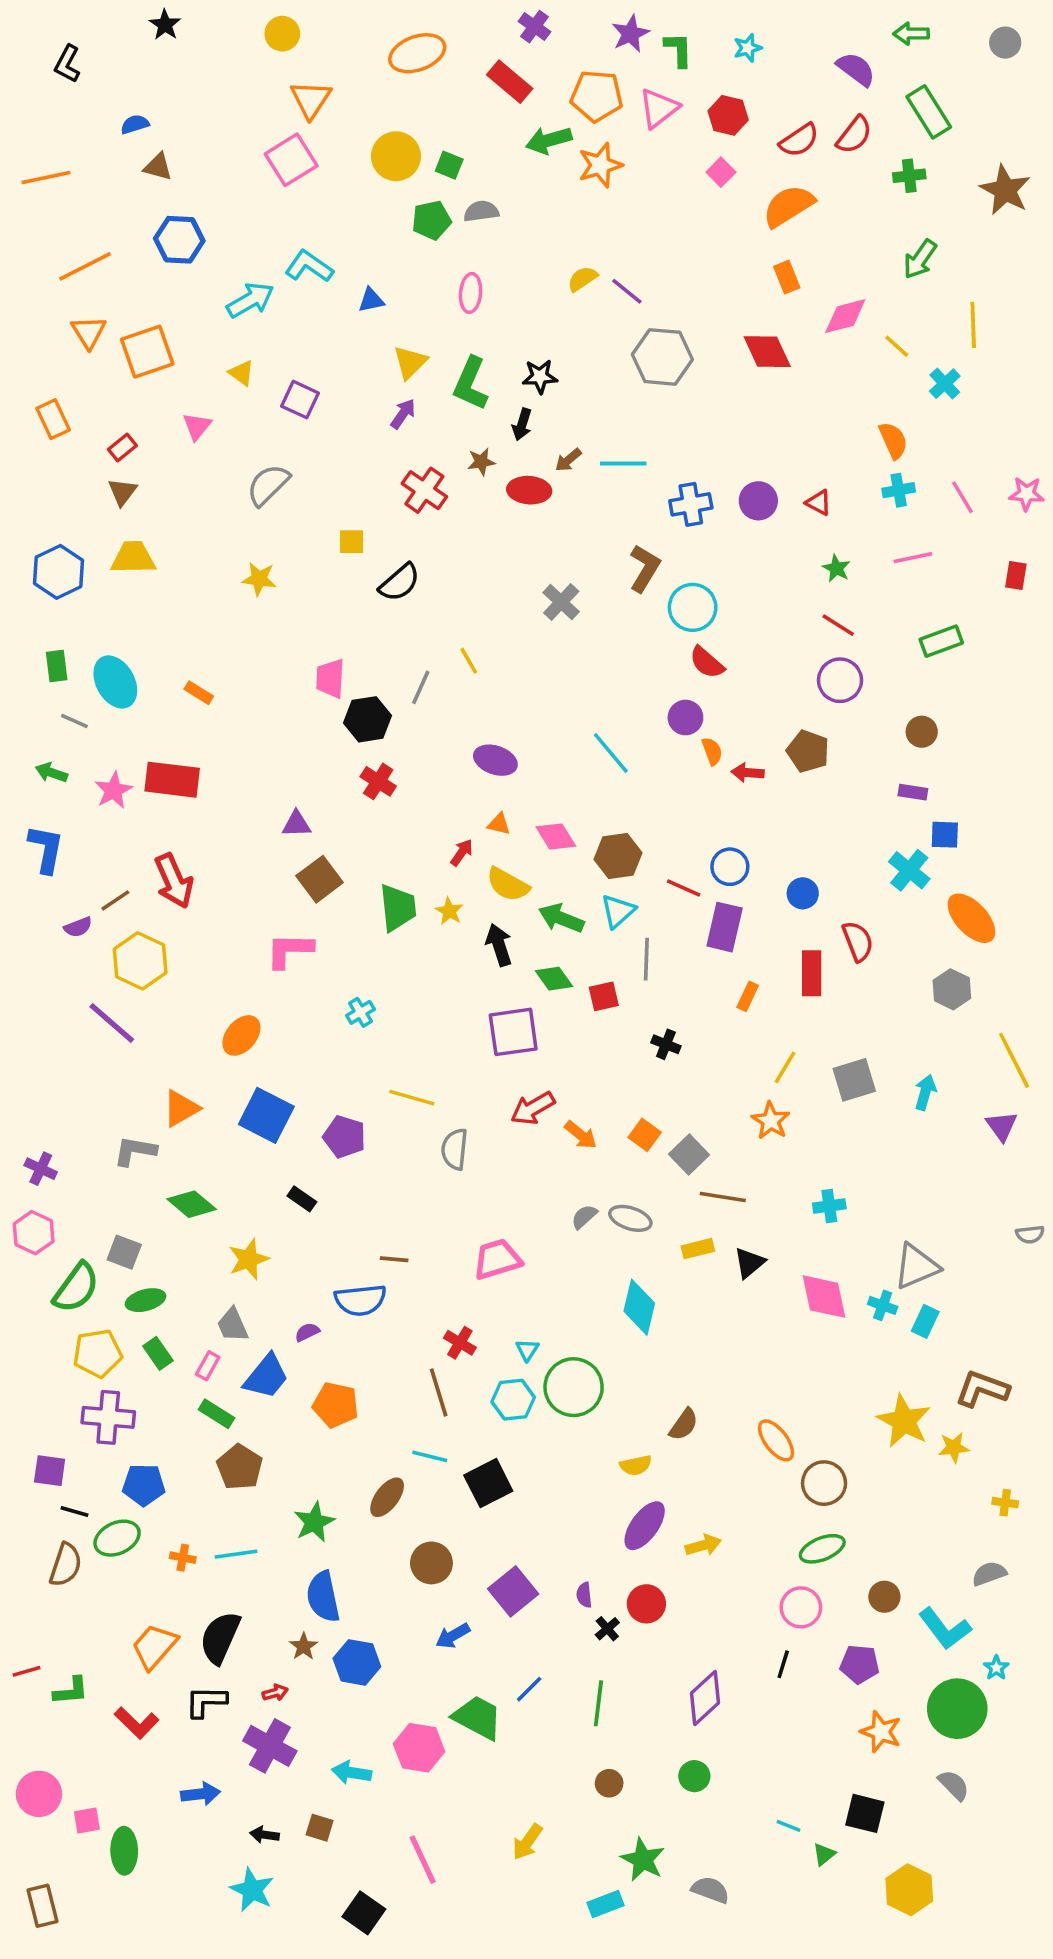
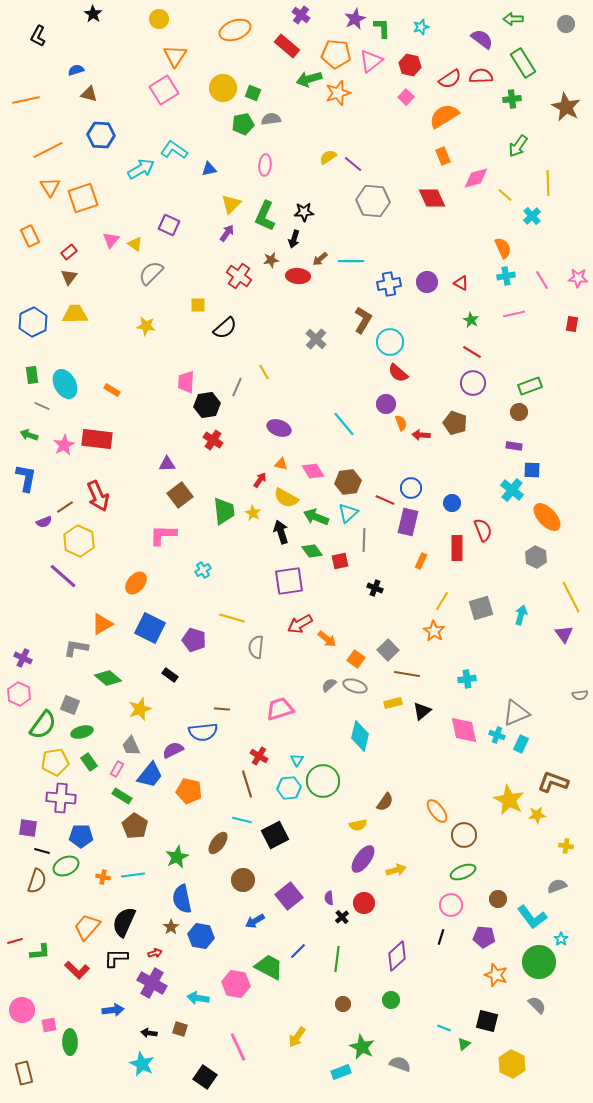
red semicircle: (854, 135) -> (481, 76), turned -130
yellow triangle: (241, 373) -> (135, 244), moved
green rectangle: (941, 641) -> (530, 386), moved
orange square: (645, 1135) -> (356, 659), moved
purple semicircle: (307, 1332) -> (173, 750), size x1.5

